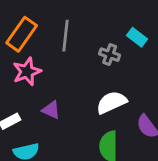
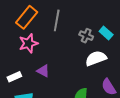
cyan rectangle: (137, 37) -> (106, 33), moved
white semicircle: (111, 102) -> (96, 58), moved

